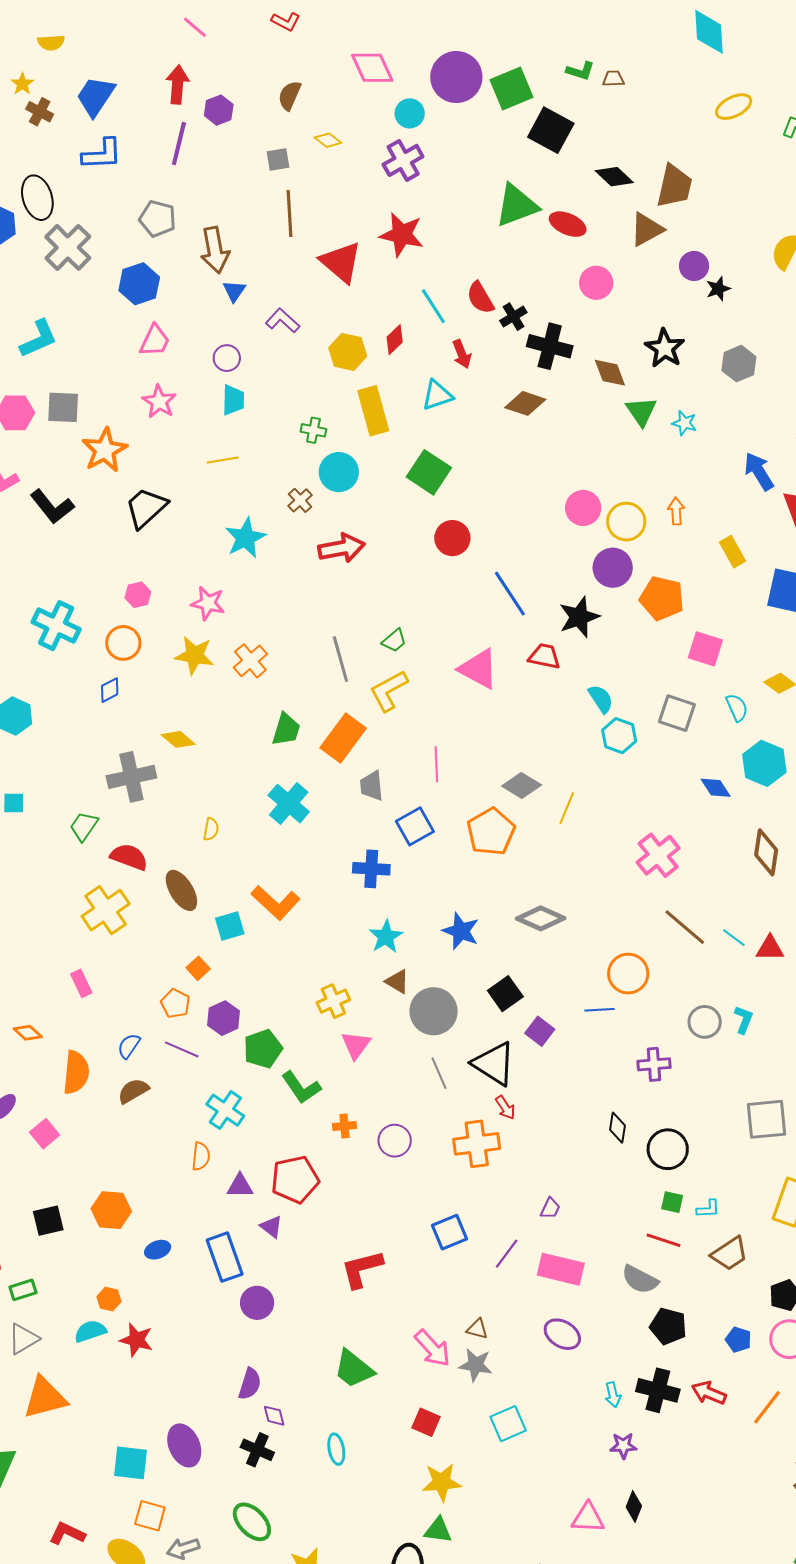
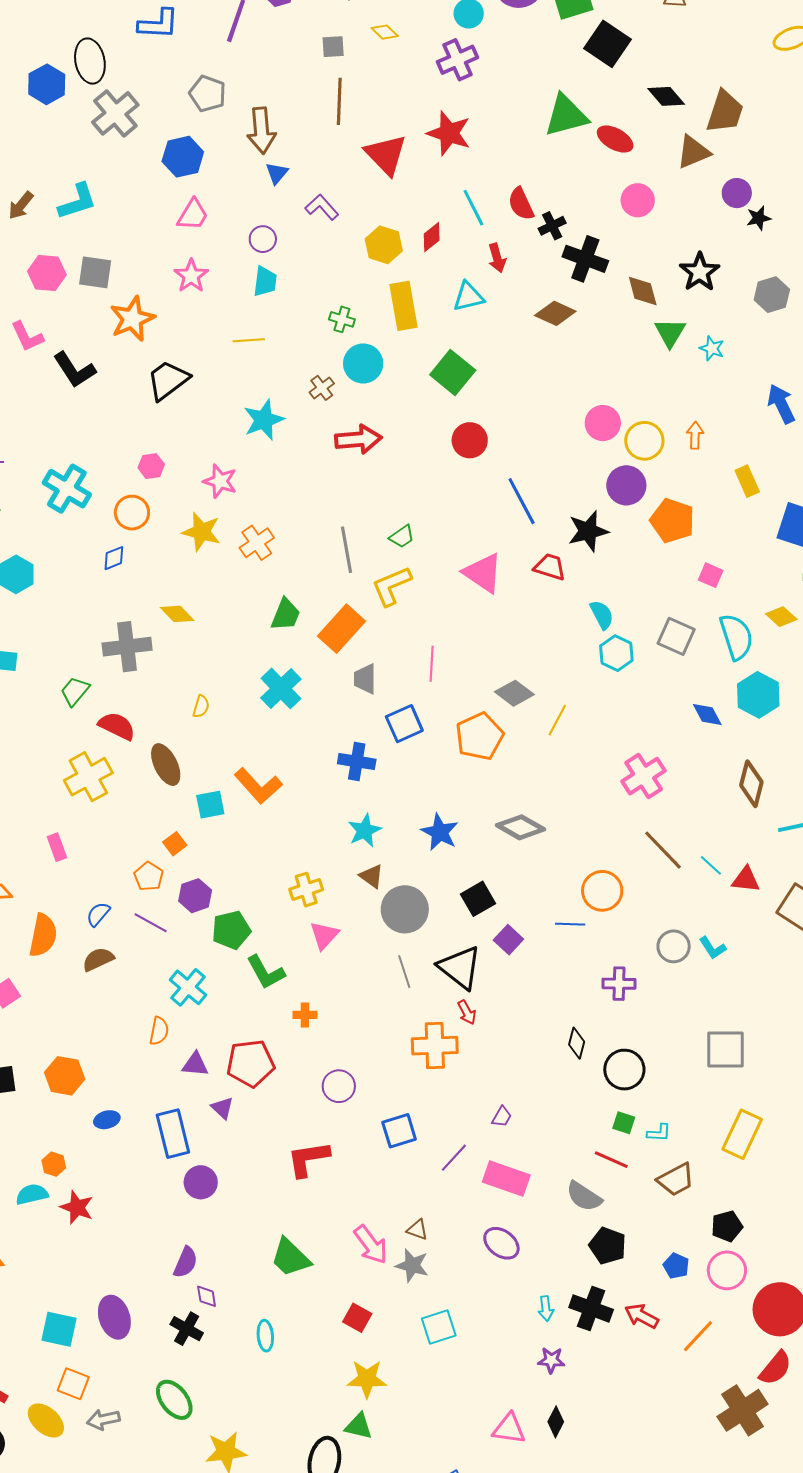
pink square: (705, 649) -> (711, 575), size x0.7
cyan semicircle: (737, 708) -> (736, 637), size x1.6
cyan L-shape: (744, 1020) -> (713, 948), turned 120
purple circle: (395, 1141) -> (339, 1086), moved

